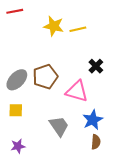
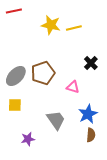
pink triangle: (77, 91) -> (73, 87), size x0.6
purple star: (18, 146) -> (28, 139), moved

